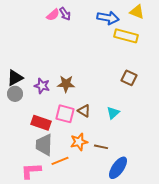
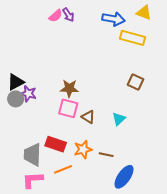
purple star: (42, 86) -> (28, 94), moved
pink square: (65, 114) -> (68, 108), moved
red rectangle: (41, 123) -> (56, 144), moved
gray trapezoid: (44, 145) -> (32, 155), moved

